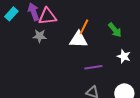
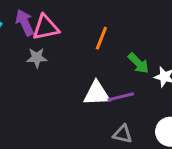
green arrow: (115, 30) -> (138, 63), moved
white triangle: (78, 40) -> (97, 94), moved

